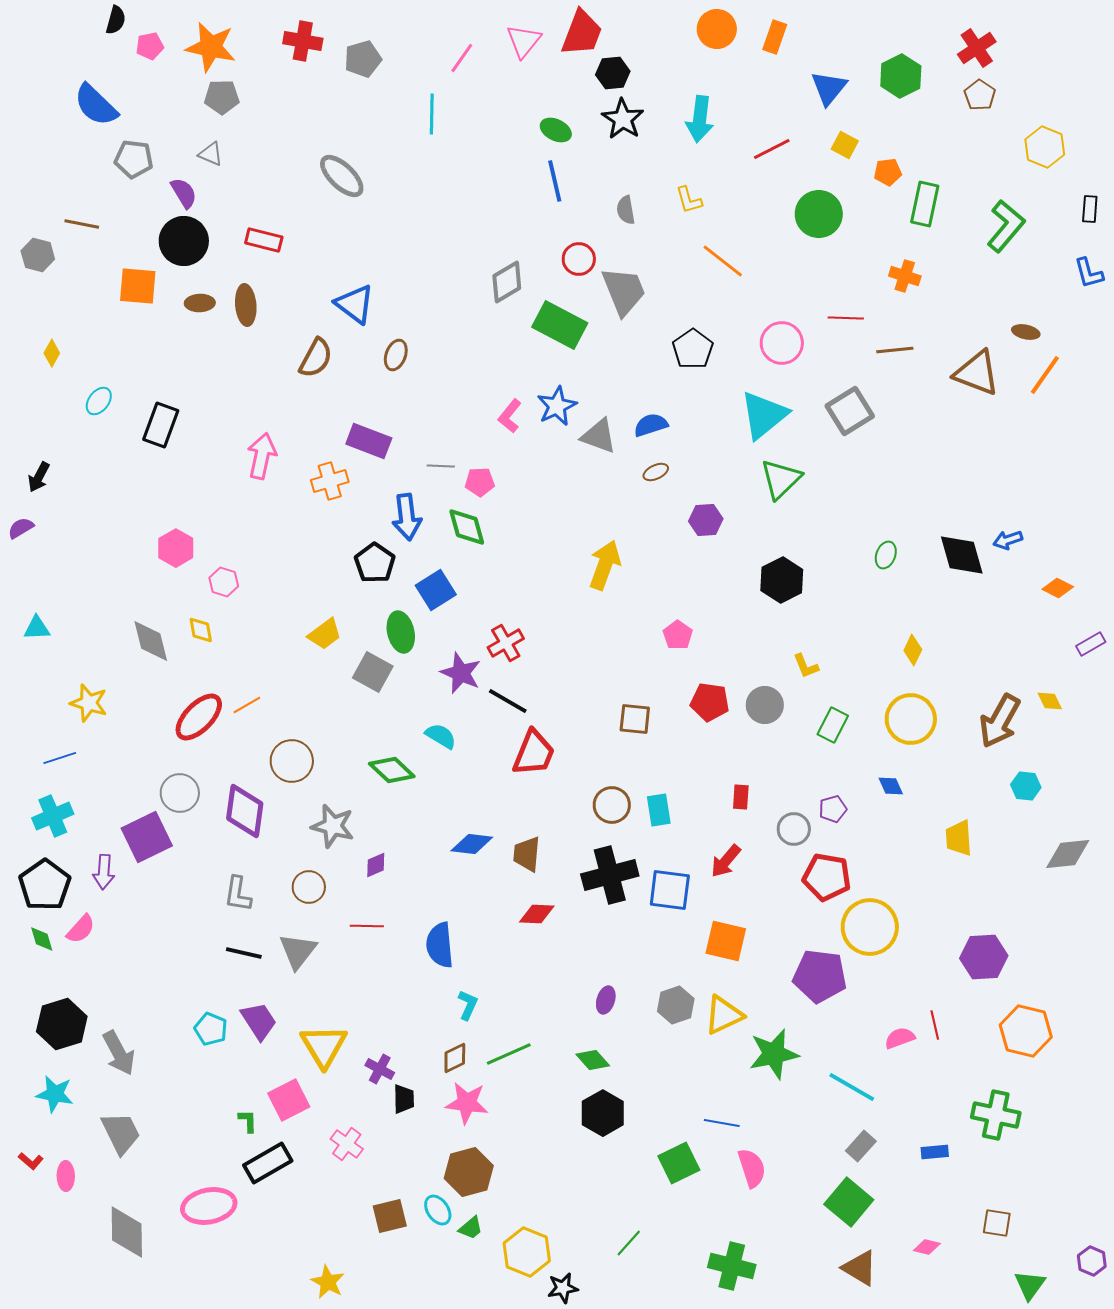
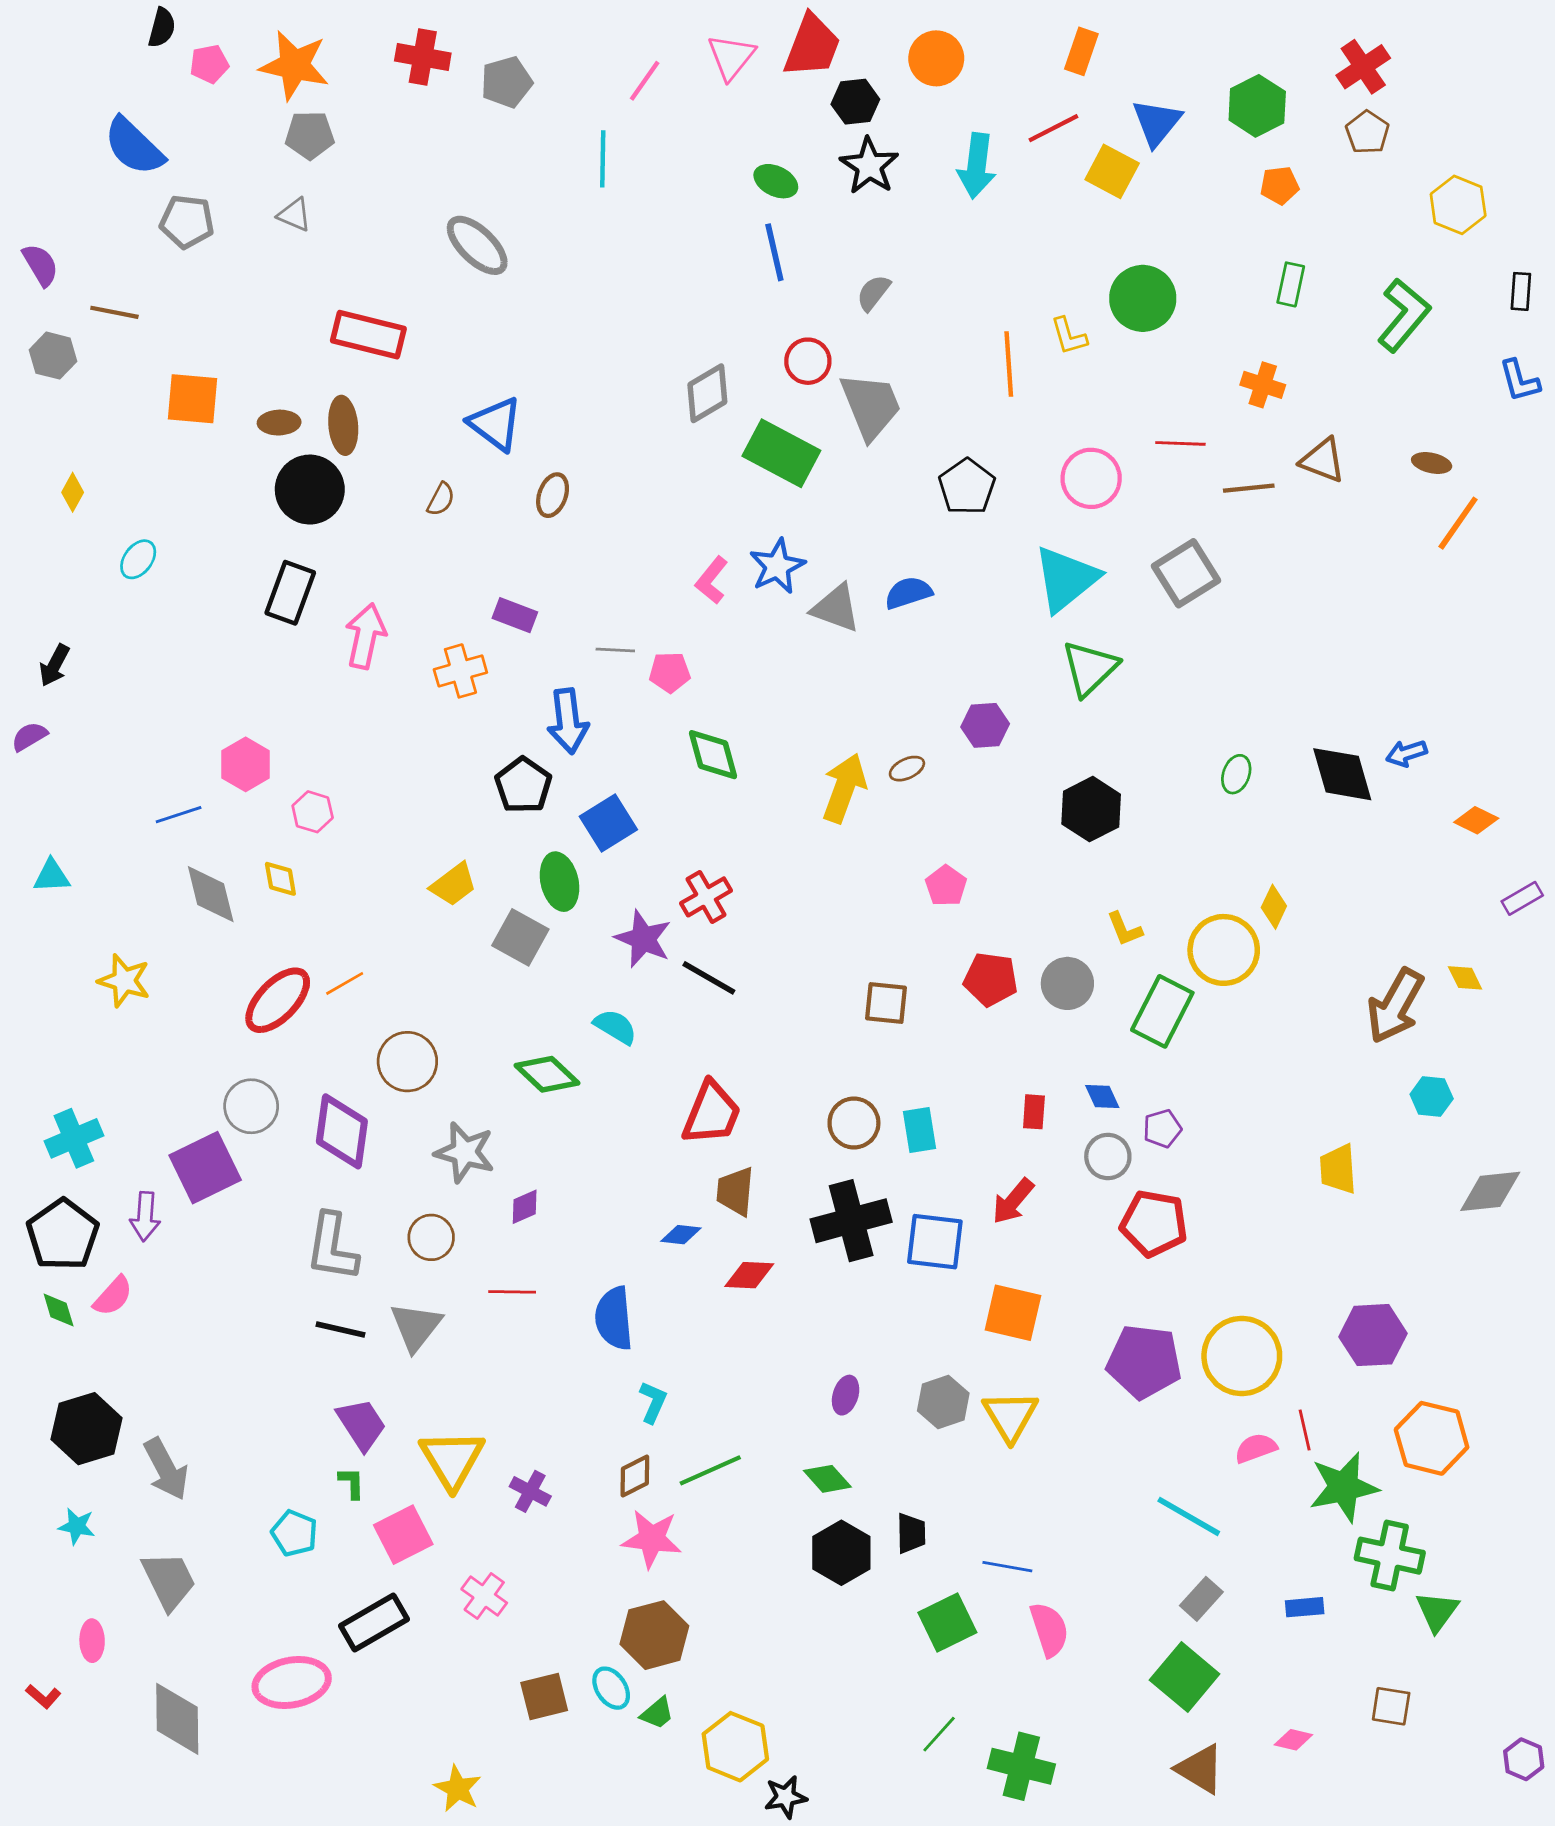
orange circle: (717, 29) -> (936, 58), moved
yellow square: (845, 145) -> (1112, 171), moved, size x1.4
red line: (772, 149) -> (1053, 128), moved
orange pentagon: (888, 172) -> (1279, 185), moved
purple semicircle: (184, 193) -> (40, 265), moved
yellow L-shape: (689, 200) -> (1069, 336), moved
green rectangle: (925, 204) -> (1291, 284), size x0.7
gray semicircle: (626, 210) -> (873, 293), turned 48
red rectangle: (264, 240) -> (368, 335), size x1.4
black circle: (184, 241) -> (310, 490), moved
orange line: (723, 261) -> (1009, 364), turned 48
brown semicircle: (316, 358) -> (441, 499), size x0.6
brown triangle: (977, 373) -> (1323, 460), moved, size x0.7
black rectangle: (161, 425) -> (290, 593), moved
purple rectangle: (369, 441) -> (515, 615), size x0.7
brown ellipse: (656, 472) -> (907, 769), moved
green diamond: (467, 527) -> (713, 755), moved
yellow circle: (911, 719) -> (1224, 950), moved
green rectangle: (833, 725) -> (1162, 1011), size x1.4
red trapezoid: (534, 753) -> (712, 1113), moved
blue line: (60, 758) -> (179, 815), moved
blue diamond: (891, 786) -> (1102, 1096), moved
blue diamond: (472, 844) -> (681, 1235), moved, size x0.7
gray L-shape: (238, 894) -> (332, 1247), size x1.4
yellow circle: (870, 927) -> (1242, 1356), moved
yellow triangle: (724, 1015) -> (1010, 1416), turned -36
cyan pentagon: (211, 1029) -> (294, 1533), moved
green star: (774, 1054) -> (1344, 1487), moved
cyan star: (55, 1094) -> (77, 1526), size x0.7
black trapezoid: (404, 1099) -> (911, 1533), moved
green L-shape: (248, 1121) -> (352, 1483), moved
red L-shape: (31, 1161) -> (43, 1696), moved
green line: (629, 1243) -> (939, 1734), moved
green triangle: (1030, 1285) -> (1437, 1611), moved

